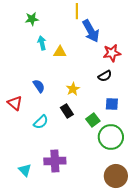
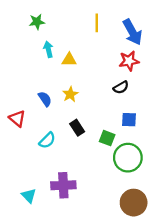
yellow line: (77, 11) -> (97, 23), moved
blue arrow: (91, 31) -> (132, 32), moved
yellow star: (73, 89) -> (70, 94), moved
green square: (93, 120) -> (107, 138), turned -32

